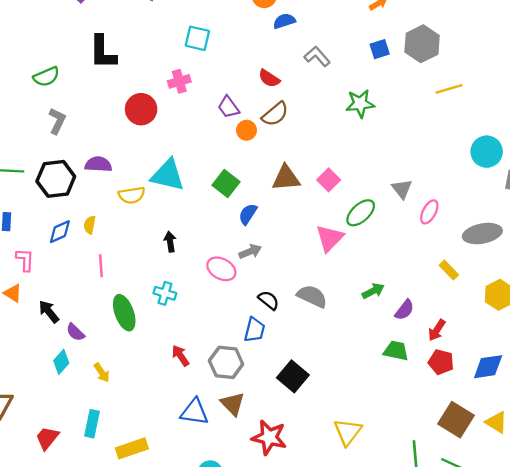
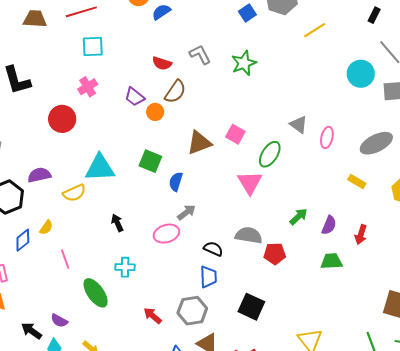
gray L-shape: (317, 56) -> (200, 55), moved, turned 30
yellow semicircle: (90, 225) -> (46, 228), turned -140
pink ellipse: (221, 269) -> (166, 234), turned -30
black arrow: (49, 312) -> (31, 331), moved
red pentagon: (441, 362) -> (275, 254), moved

